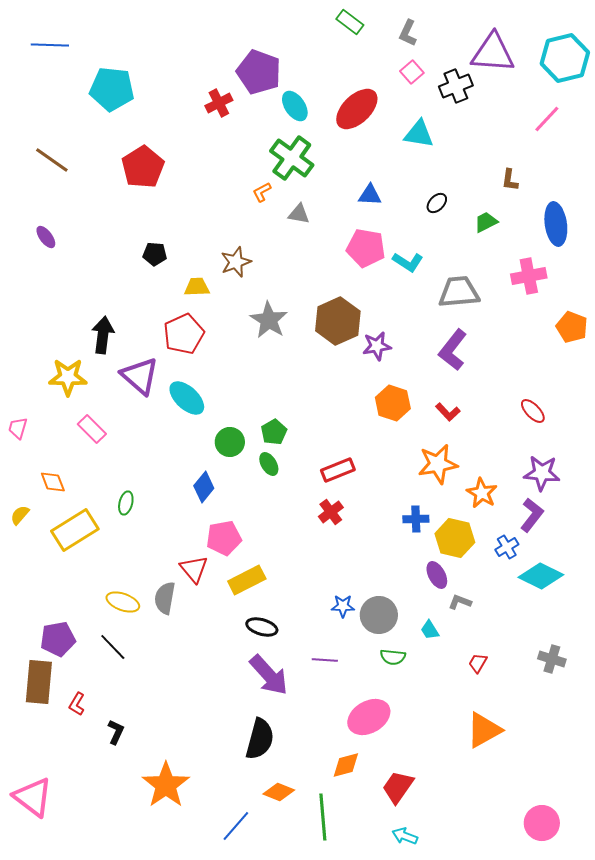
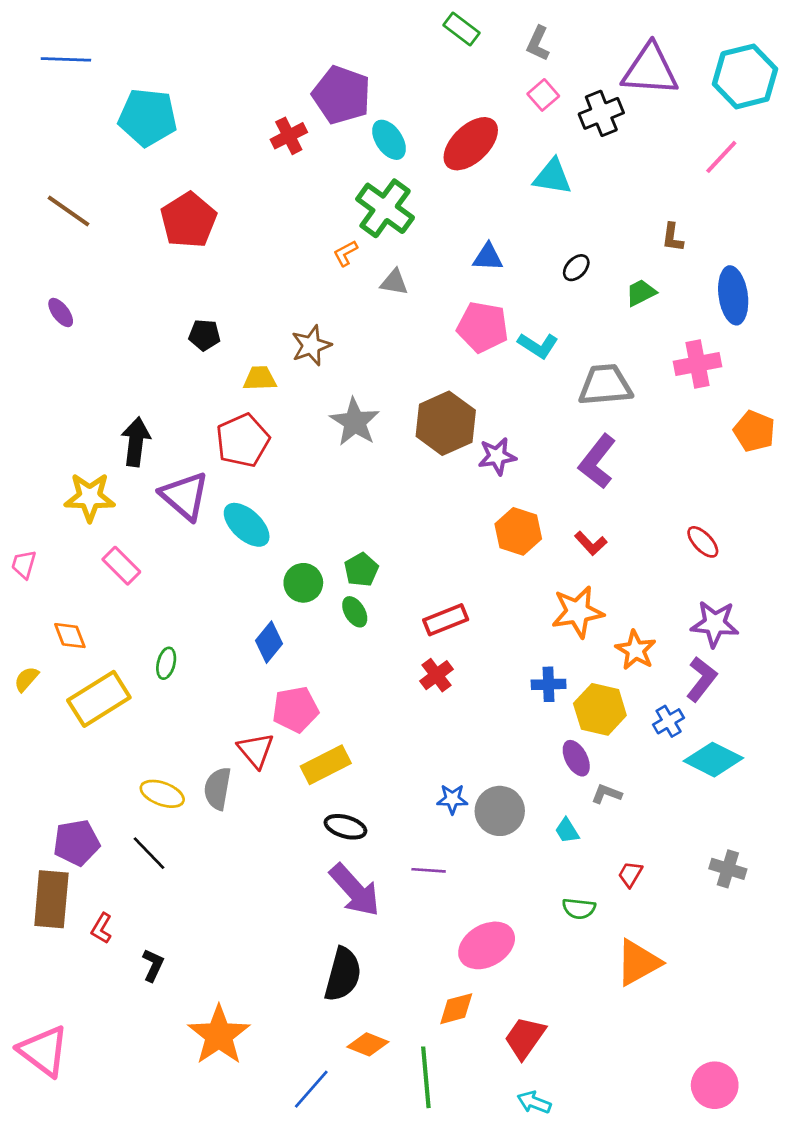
green semicircle: (393, 657) -> (579, 909), moved

